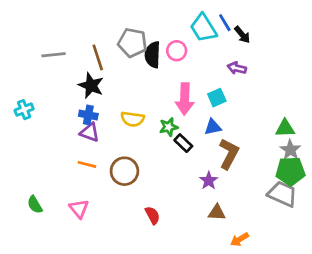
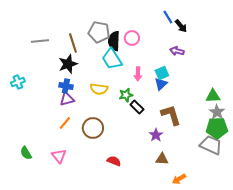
cyan trapezoid: (203, 28) -> (112, 59), moved
black star: (91, 86) -> (68, 64), turned 30
pink arrow: (185, 99) -> (138, 74), size x0.6
blue triangle: (213, 127) -> (161, 84), moved, turned -32
purple triangle: (90, 132) -> (67, 99), turned -35
brown L-shape: (229, 154) -> (171, 115), turned -45
orange line: (87, 164) -> (65, 123), turned -64
red semicircle: (153, 215) -> (114, 161), turned -40

